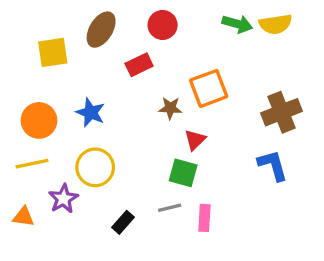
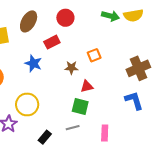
orange square: (209, 88) -> (94, 55), size x0.6
blue star: (91, 112) -> (33, 63), moved
red triangle: (195, 140) -> (87, 86), turned 32
pink rectangle: (204, 218) -> (105, 133), moved

